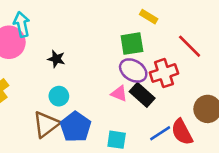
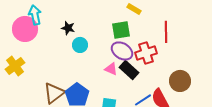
red line: (190, 46) -> (166, 32), turned 45
black star: (56, 59) -> (68, 28), moved
cyan circle: (59, 96) -> (80, 45), moved

